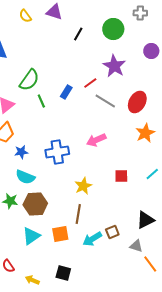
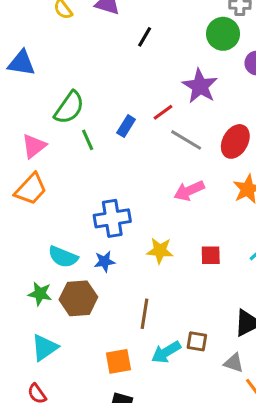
green circle: (113, 29) -> (223, 34), moved
pink arrow: (96, 140) -> (189, 191), moved
blue star: (21, 152) -> (105, 261), moved
yellow star: (83, 186) -> (160, 251), moved, turned 30
brown square: (112, 232) -> (197, 341), turned 32
orange square: (60, 234) -> (118, 361), moved
cyan triangle: (31, 236) -> (45, 348), moved

